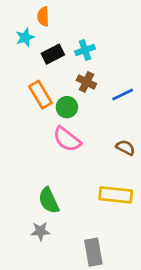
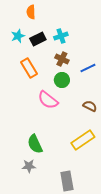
cyan star: (25, 37) -> (18, 36), moved
green circle: (67, 107) -> (62, 80), moved
yellow rectangle: (116, 195) -> (83, 140), turned -40

